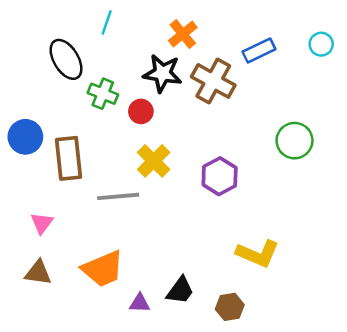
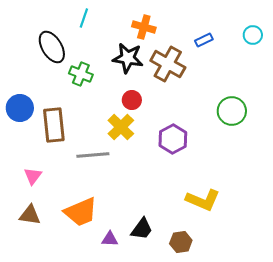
orange cross: (183, 34) -> (144, 27), turned -35
blue rectangle: (259, 50) -> (204, 40), size x0.7
red circle: (141, 111) -> (132, 100), moved

